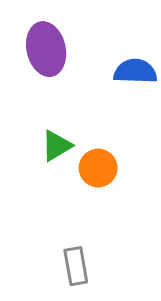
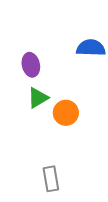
purple ellipse: (46, 49) -> (31, 65), moved, size x0.7

